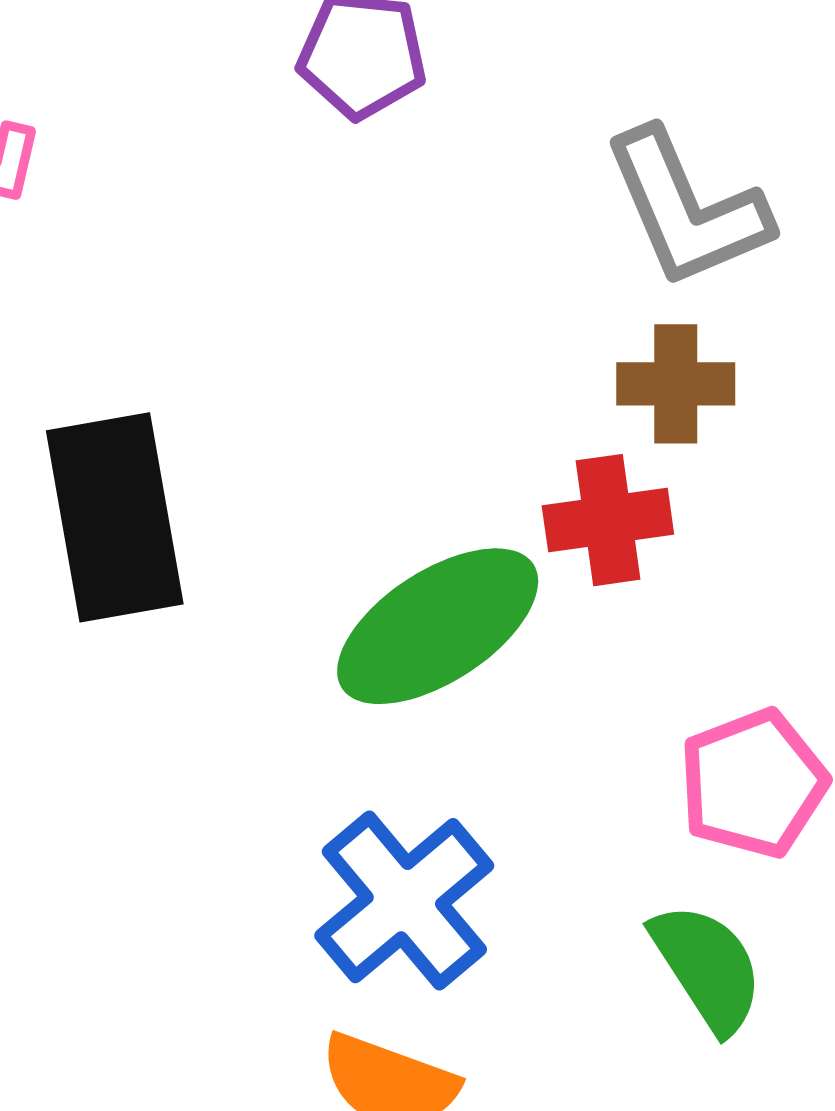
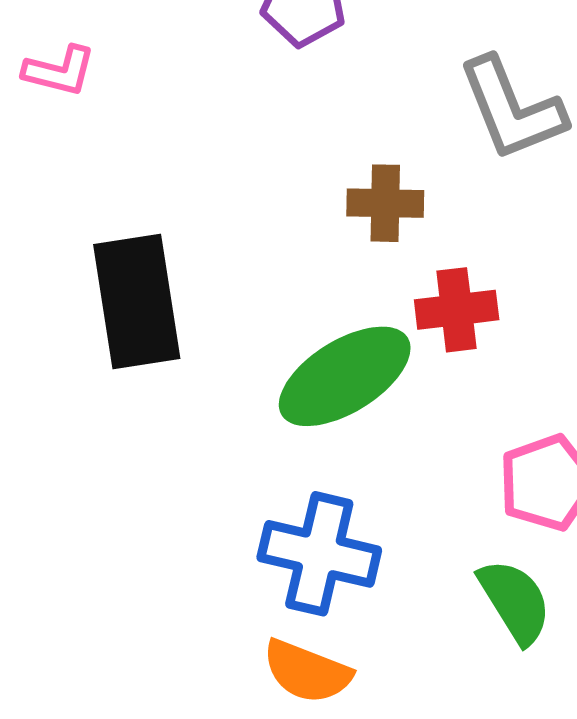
brown cross: (676, 384) -> (385, 203), moved
blue cross: (404, 901) -> (319, 554), turned -38

